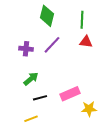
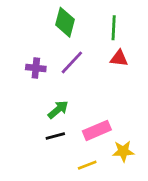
green arrow: (31, 79) -> (58, 110), moved
yellow line: (31, 119) -> (87, 165), moved

